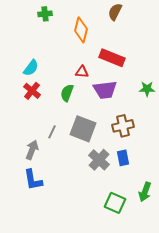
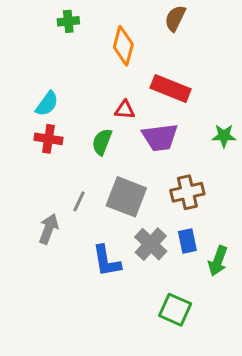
red cross: (32, 91) -> (49, 139), turned -30
blue L-shape: (33, 180) -> (107, 261), moved
green arrow: (145, 192) -> (218, 261), moved

